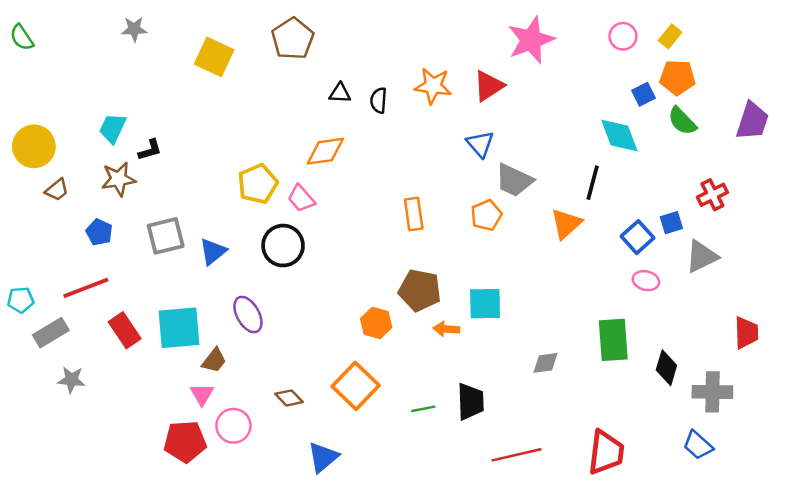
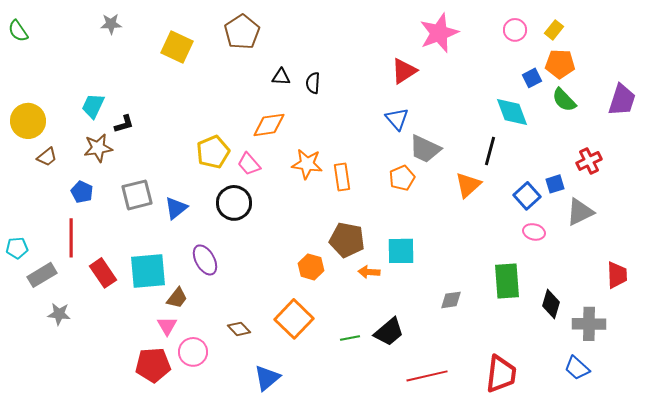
orange star: (433, 86) -> (307, 164), moved
red line: (86, 288) -> (71, 238), turned -69
black trapezoid: (471, 402) -> (389, 332), turned 52

